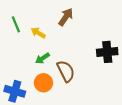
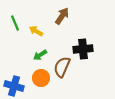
black cross: (107, 52) -> (83, 49), moved
brown semicircle: (66, 71) -> (62, 67), turned -130

